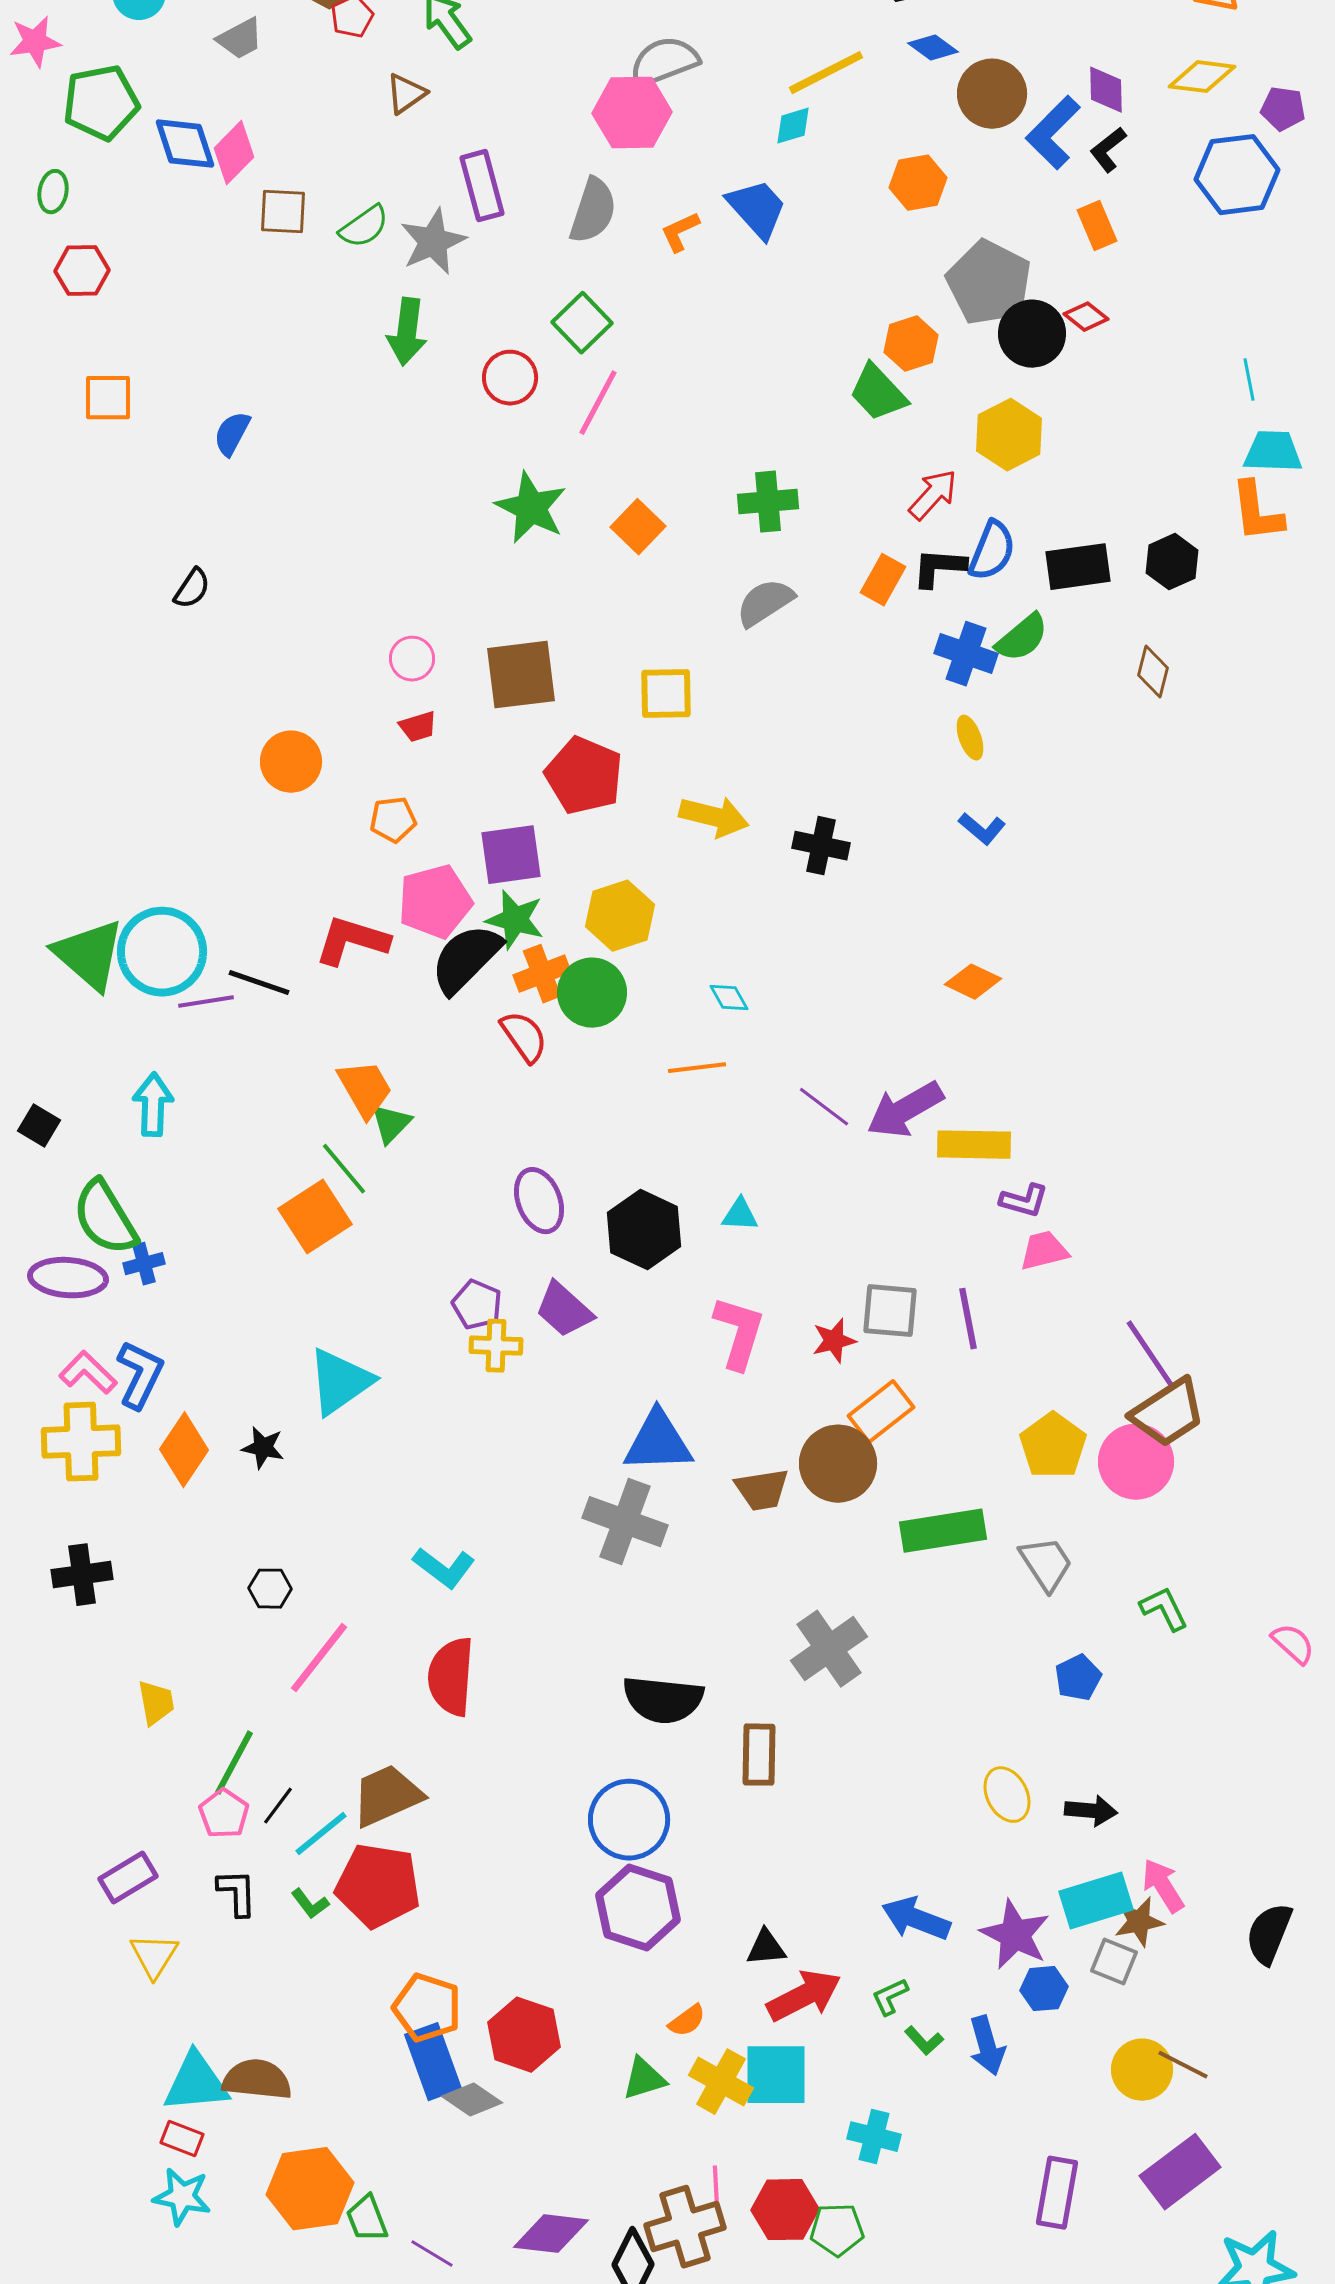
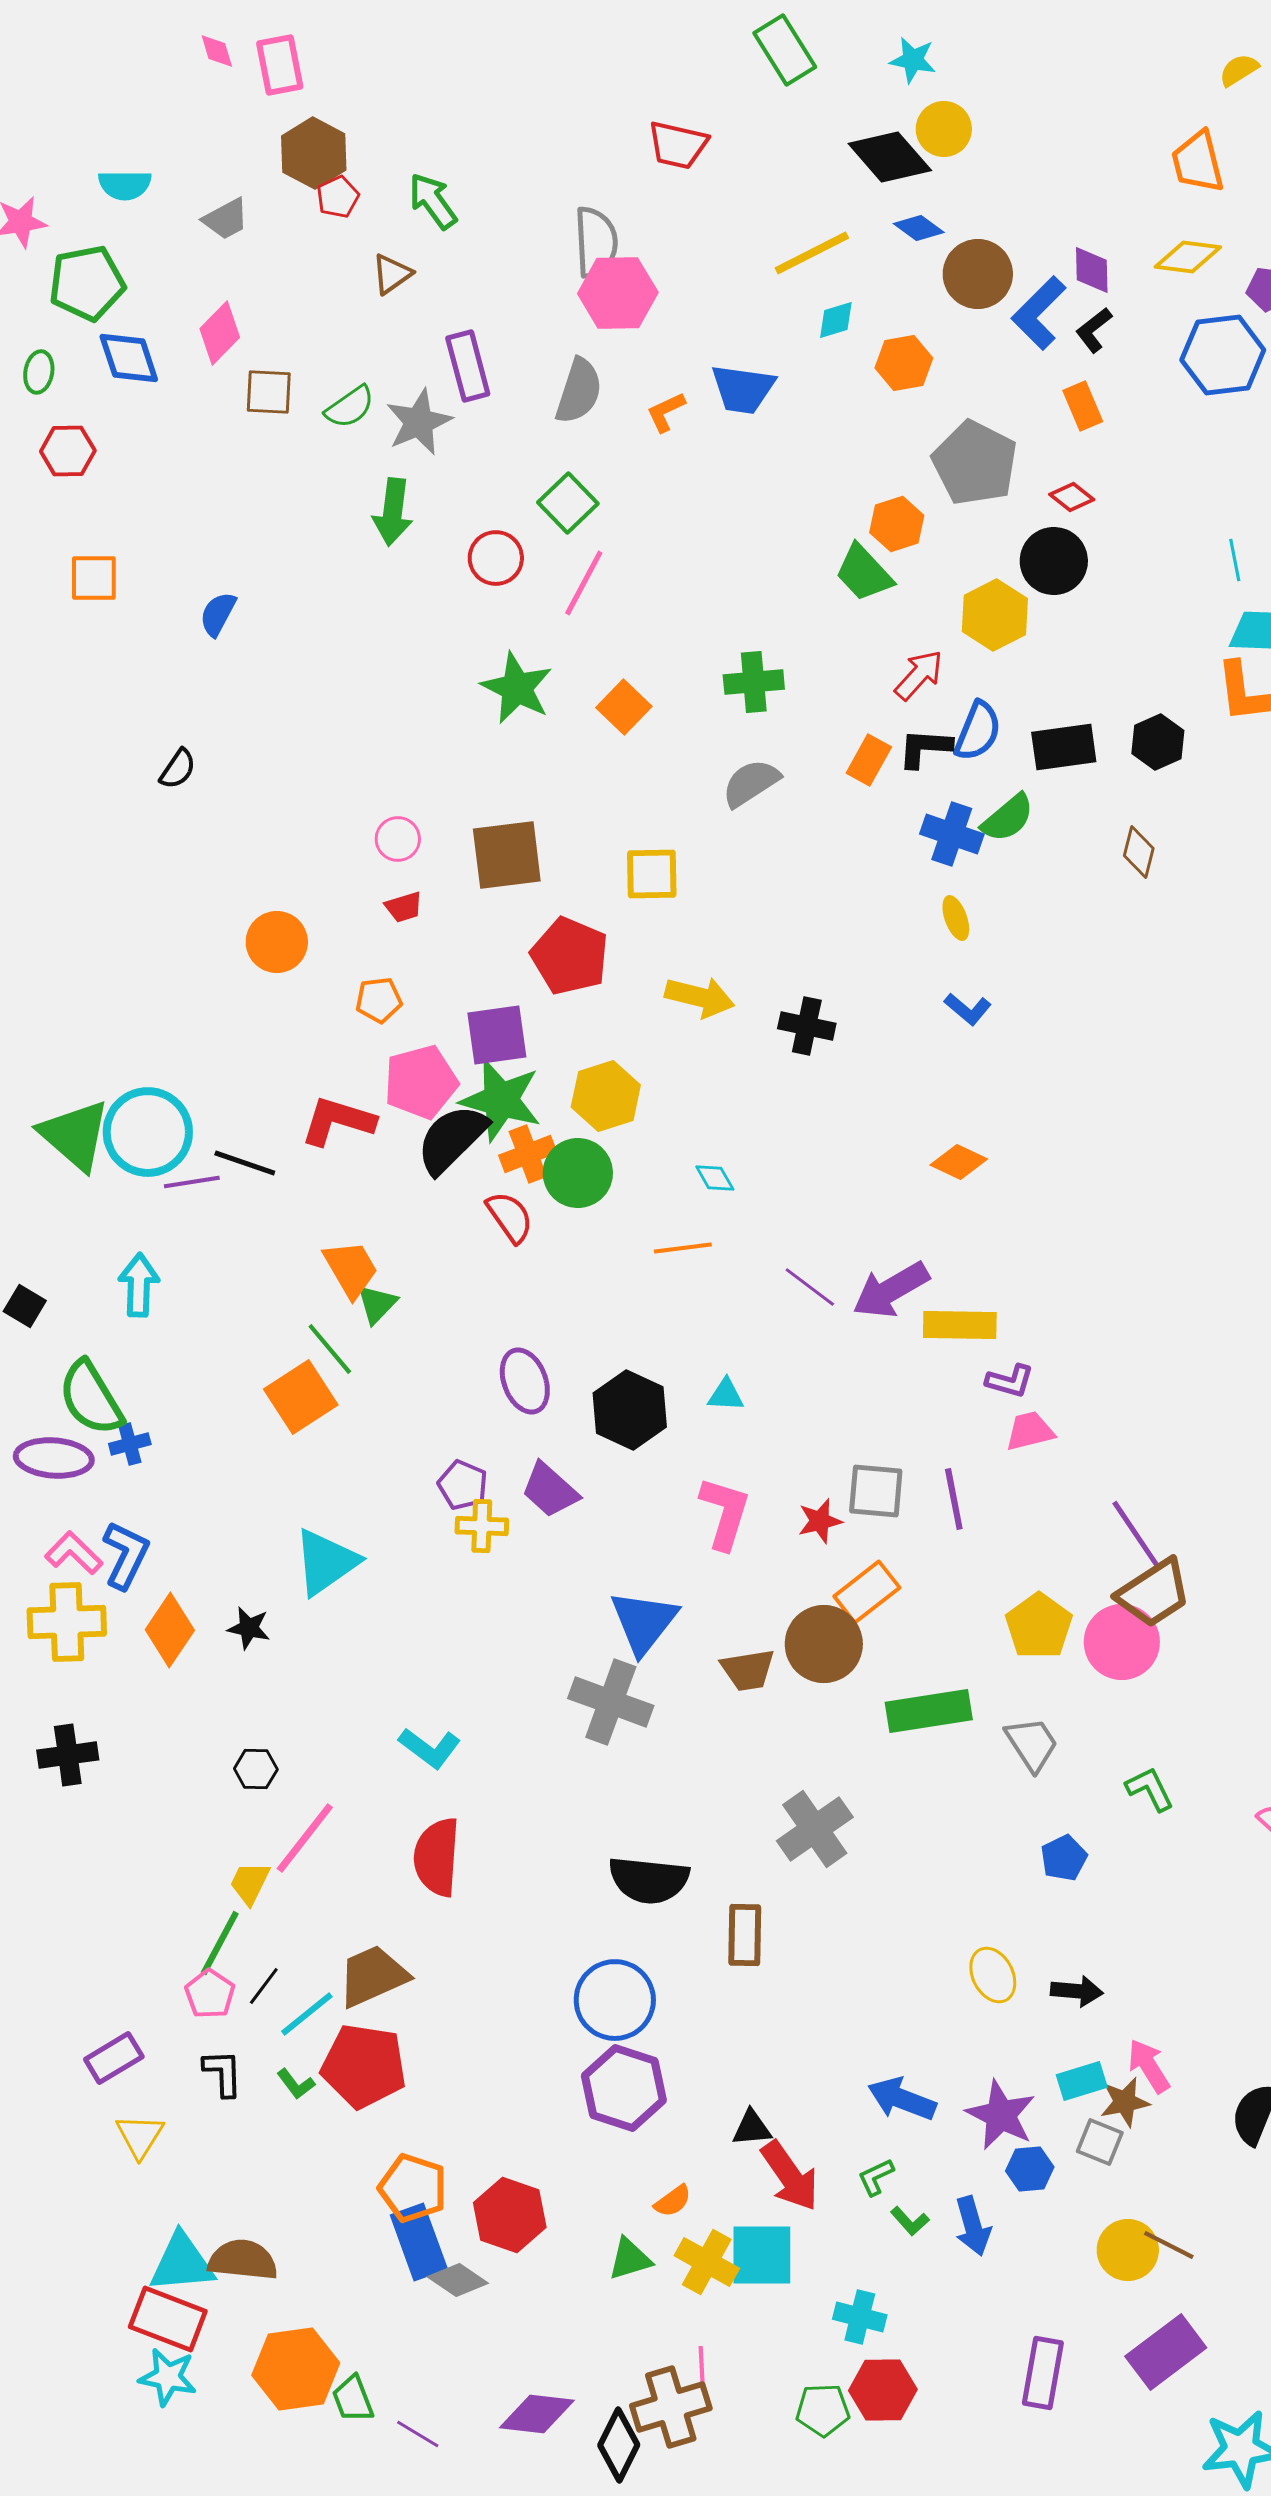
gray semicircle: (664, 62) -> (596, 242), moved, turned 108
cyan diamond: (793, 126) -> (836, 320), moved
blue diamond: (185, 144) -> (129, 358), moved
blue trapezoid: (757, 209) -> (743, 389), turned 140
black circle: (1032, 334) -> (1054, 561), moved
green star: (515, 920) -> (501, 1100), size x1.4
blue triangle: (658, 1442) -> (644, 1622), turned -50
yellow trapezoid: (156, 1703) -> (250, 1883), moved, turned -144
cyan rectangle: (1096, 1901) -> (1082, 2081), size x0.7
red arrow: (804, 1996) -> (790, 2176), turned 82
red rectangle: (182, 2139) -> (168, 2319), size x1.8
red hexagon: (785, 2210) -> (883, 2390), moved

